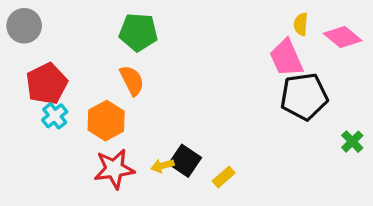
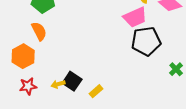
pink trapezoid: (286, 58) -> (135, 17), turned -90
red star: (114, 169) -> (28, 86), size x0.7

